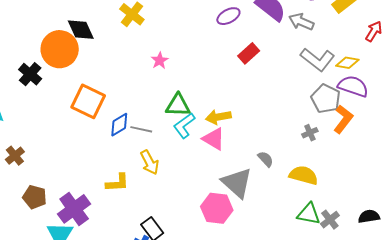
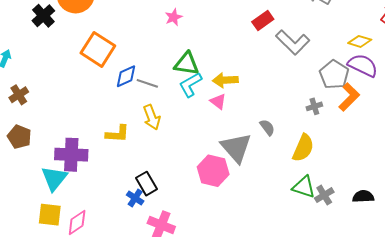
gray L-shape: (317, 60) -> (293, 42), moved
pink triangle: (214, 139) -> (218, 101), size x0.7
yellow semicircle: (304, 175) -> (303, 148), turned 92
brown pentagon: (35, 197) -> (19, 137), moved
purple cross: (74, 209) -> (71, 155), turned 32

